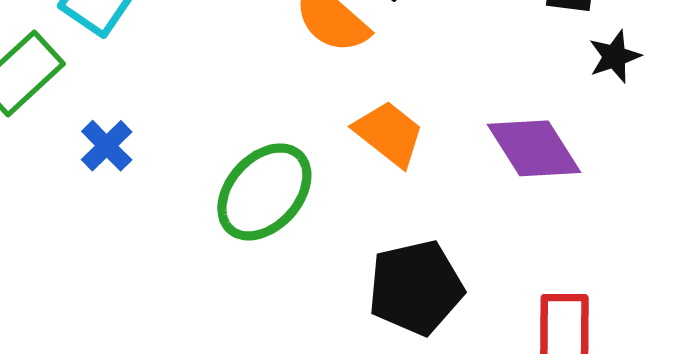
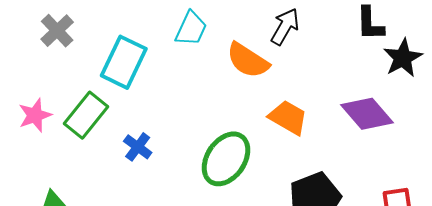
black star: (615, 56) -> (403, 58), size x1.4

